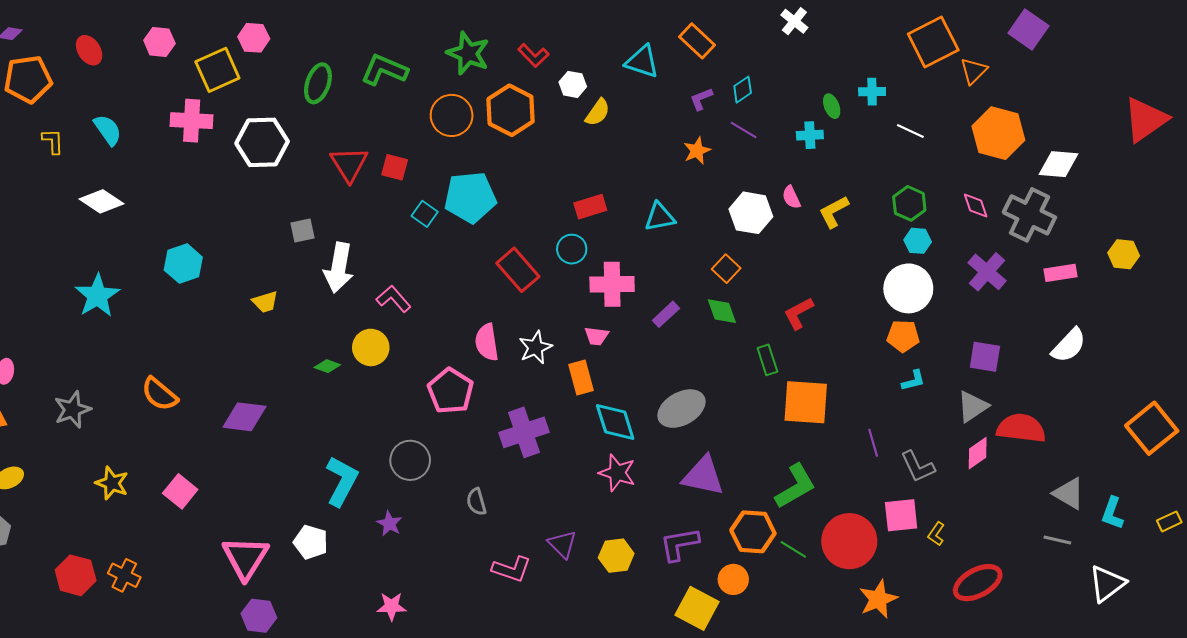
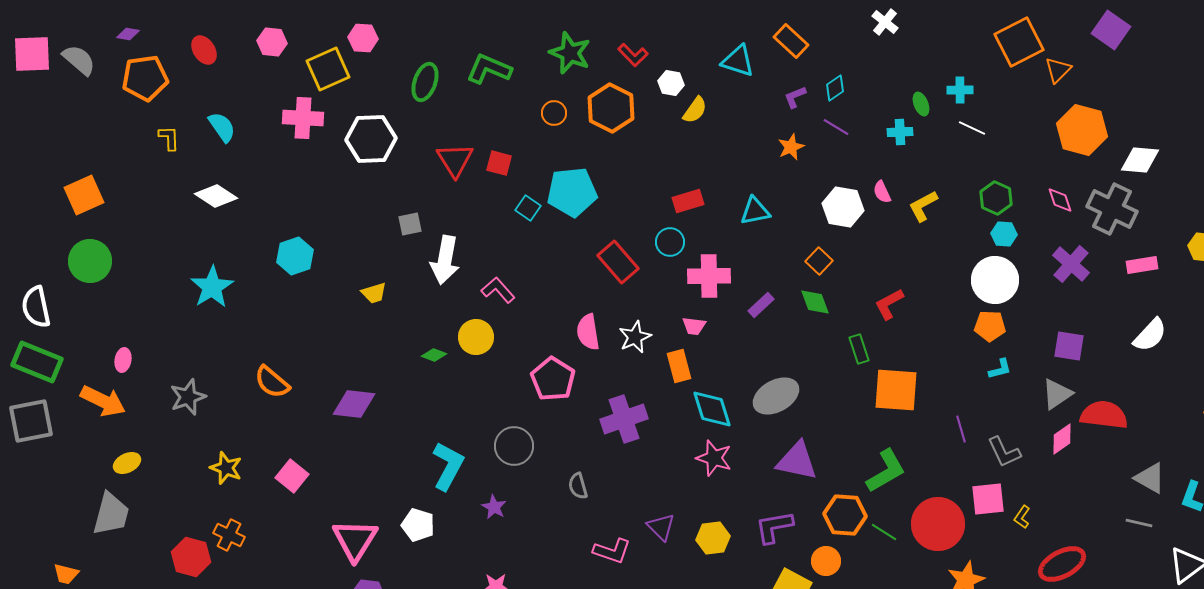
orange circle: (452, 115) -> (554, 113), size x0.6
white line: (910, 131) -> (972, 128), moved
orange cross: (124, 575) -> (229, 535), moved

